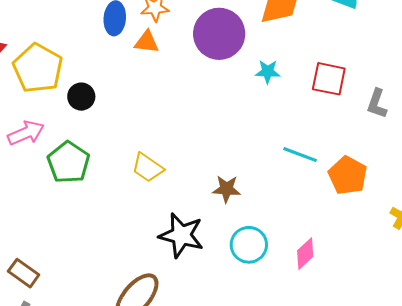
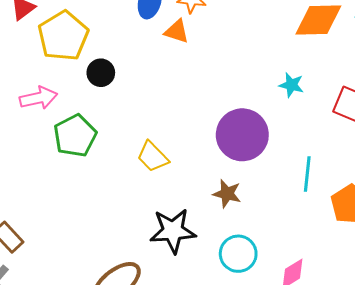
purple circle: (219, 34) -> (242, 135), moved
cyan line: (300, 155) -> (307, 174), turned 64
black star: (181, 235) -> (173, 231), turned -30

